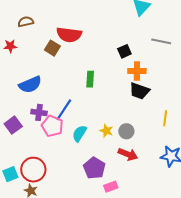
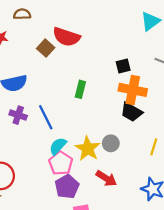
orange cross: (137, 71) -> (133, 90), size x1.4
blue line: (64, 110) -> (46, 117), turned -70
pink pentagon: (52, 126) -> (61, 163), moved
yellow star: (106, 131) -> (88, 149), size x1.6
gray circle: (126, 131) -> (111, 143), moved

